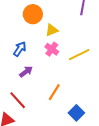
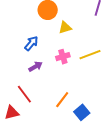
pink cross: (52, 49) -> (63, 57), moved, turned 32
orange line: (54, 92) -> (62, 100), moved

